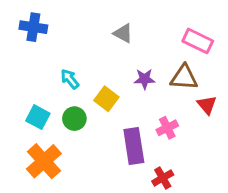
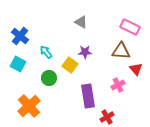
blue cross: (33, 27) -> (20, 36), moved, turned 30
purple star: (144, 79) -> (85, 52), moved
cyan square: (38, 117) -> (18, 64), moved
pink cross: (167, 128) -> (118, 85), moved

